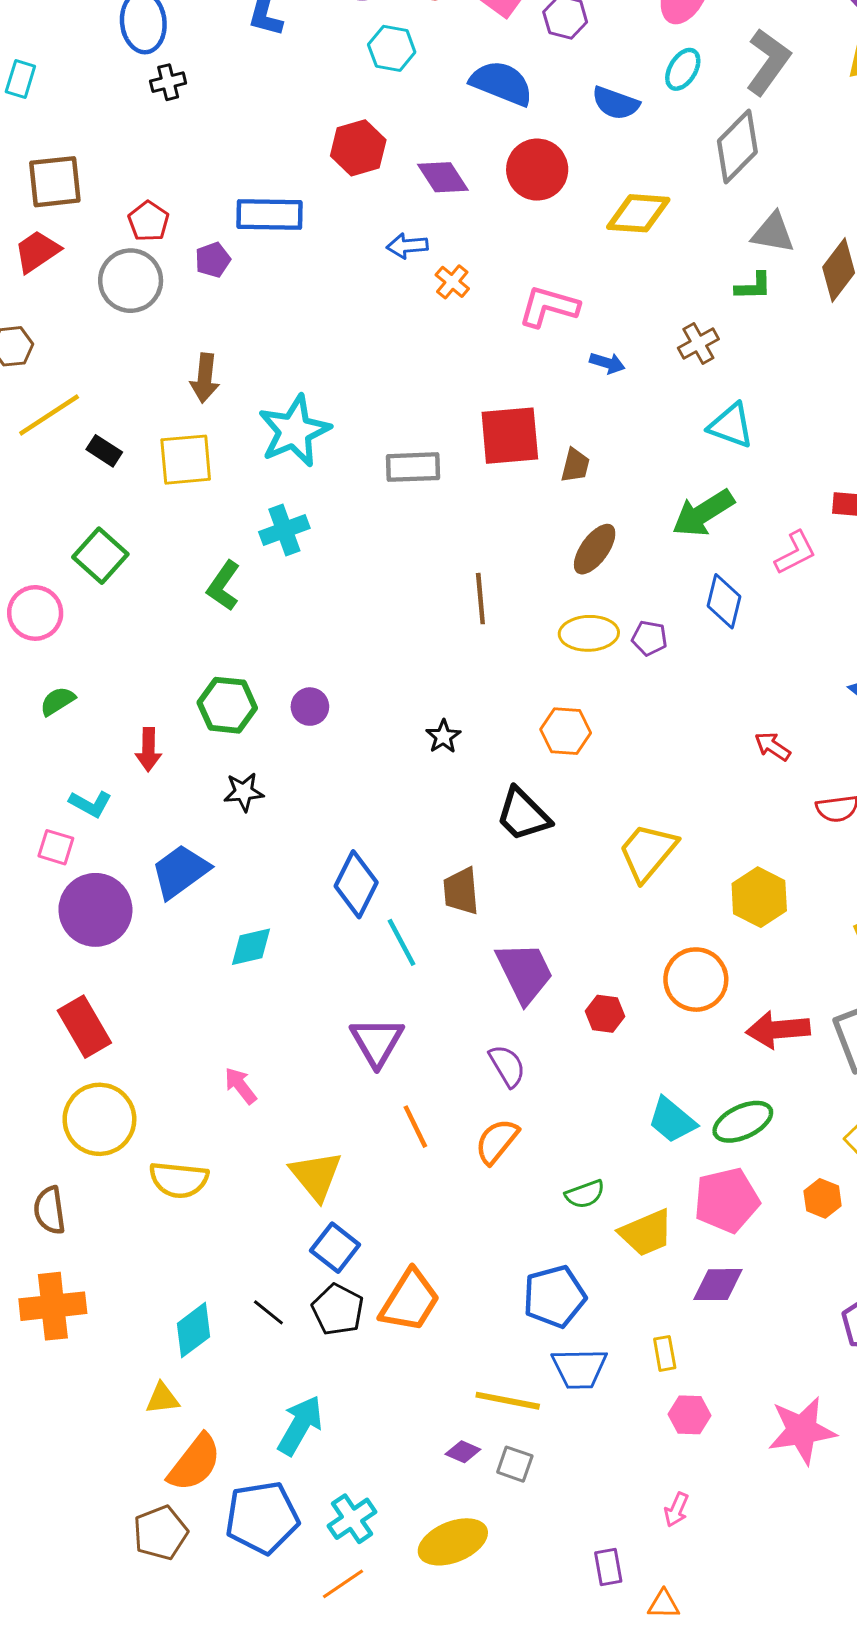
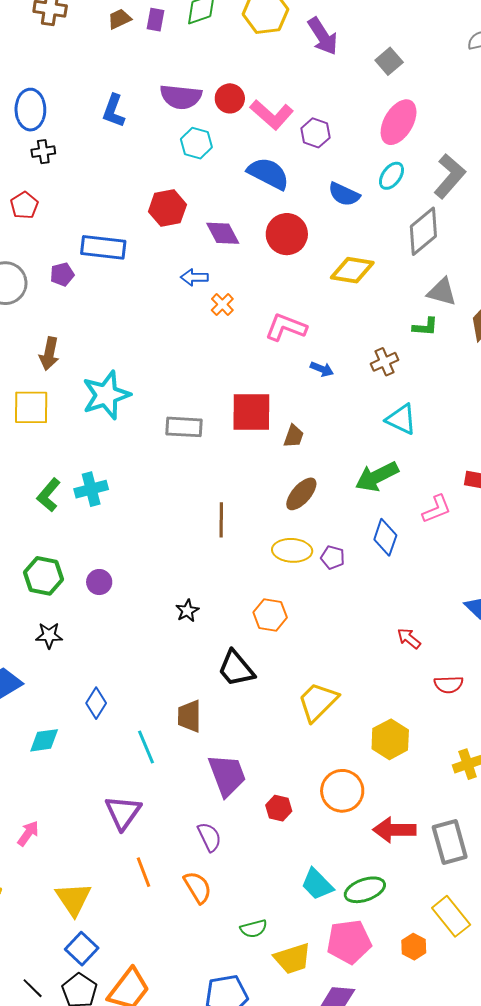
red pentagon: (149, 221) -> (24, 205), moved
cyan cross: (284, 530) -> (91, 489), moved
blue diamond: (356, 884) -> (96, 703), moved, size x0.7
pink arrow: (240, 1086) -> (28, 833), turned 68
orange semicircle: (497, 1141) -> (198, 887), turned 104

